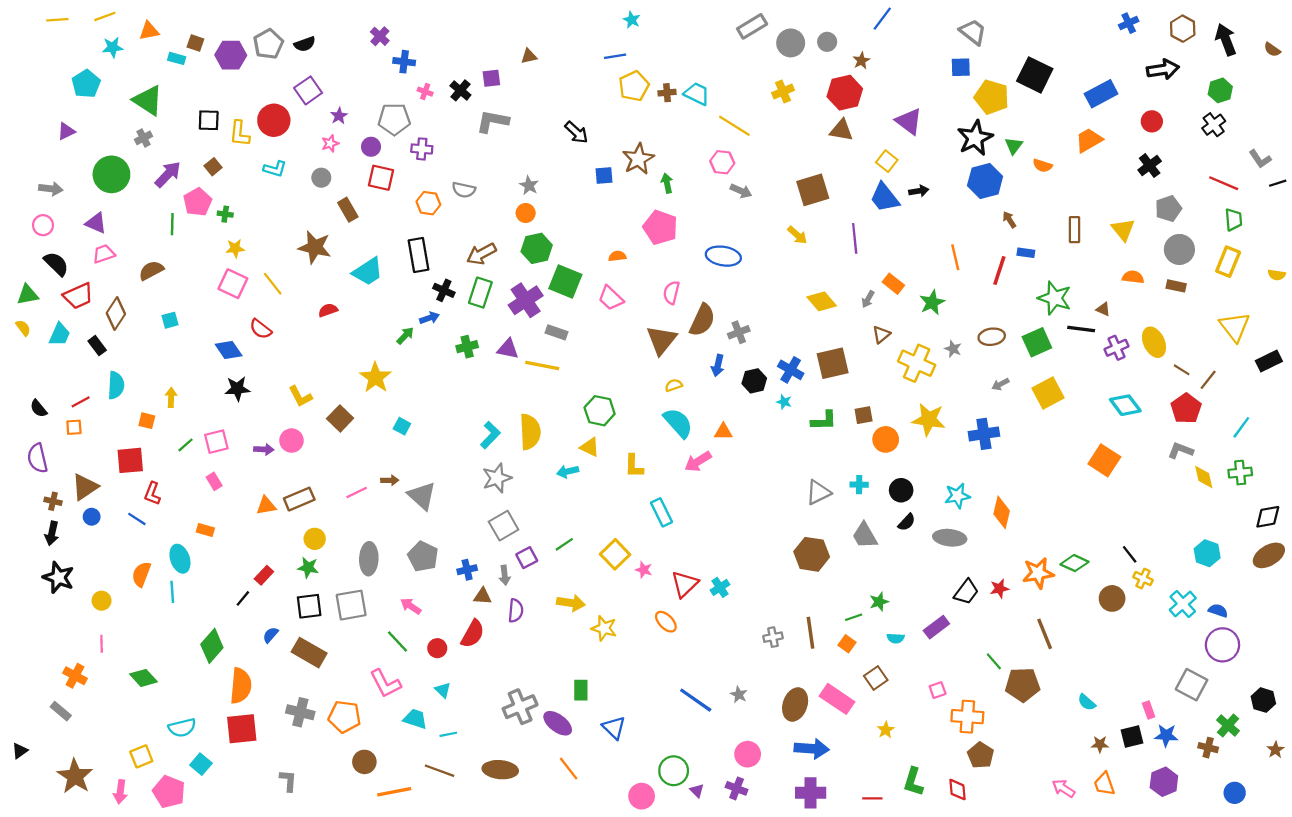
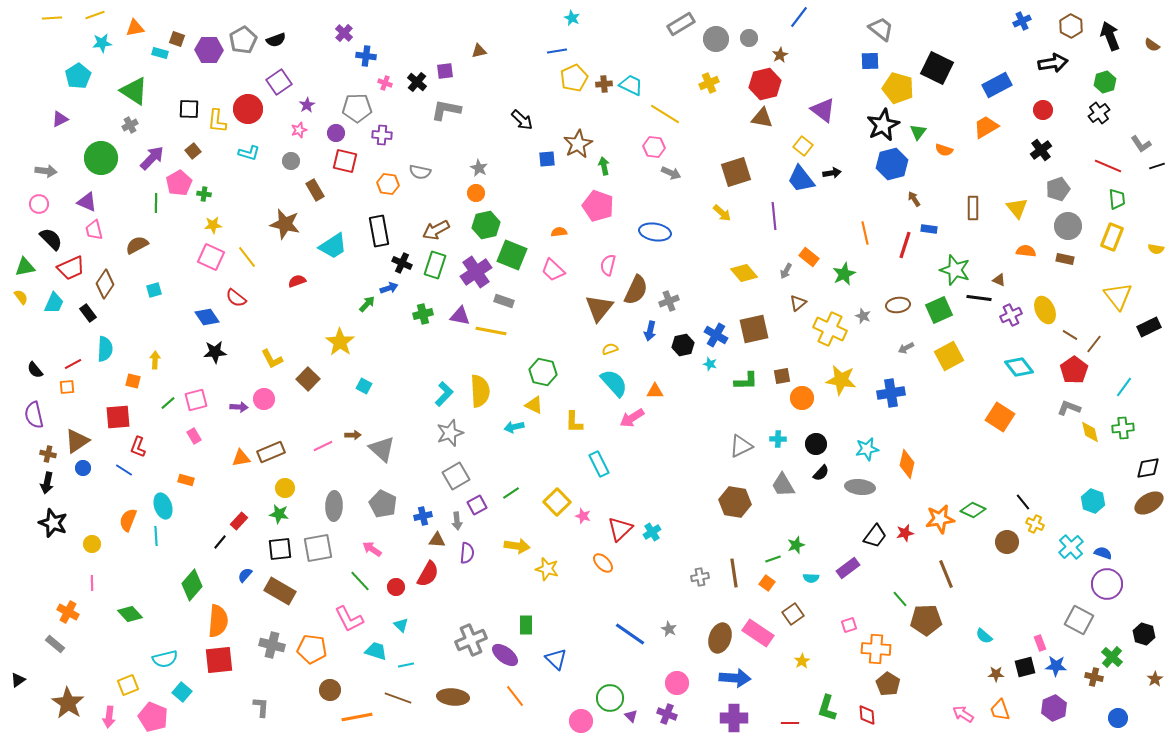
pink trapezoid: (104, 254) -> (94, 230), turned -85

